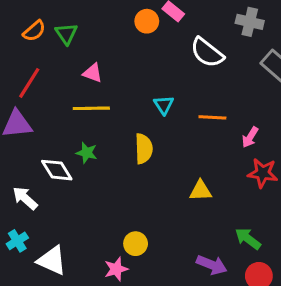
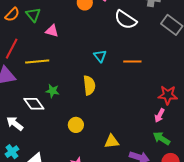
pink triangle: (93, 73) -> (52, 31), moved
yellow line: (91, 108) -> (37, 61), moved
pink arrow: (250, 137) -> (160, 115), moved
yellow triangle: (200, 191) -> (112, 141), moved
yellow circle: (136, 244) -> (76, 125), moved

